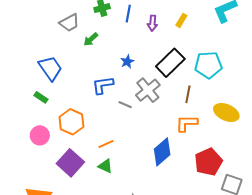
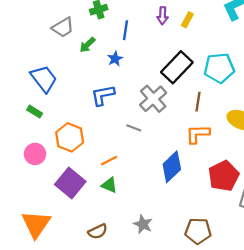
blue line: (128, 14) -> (126, 30), moved
purple arrow: (152, 23) -> (163, 16), moved
blue star: (127, 62) -> (115, 59), moved
gray line: (125, 105) -> (134, 128), moved

